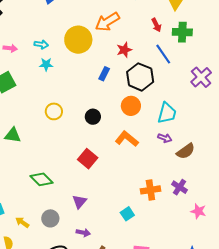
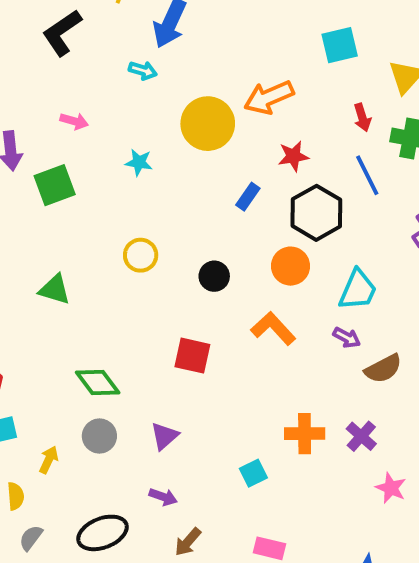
cyan arrow: (41, 44) -> (143, 70), moved
red square: (88, 159) -> (192, 356), turned -36
gray circle: (50, 218) -> (99, 436), moved
yellow arrow: (22, 222) -> (49, 460), turned 72

